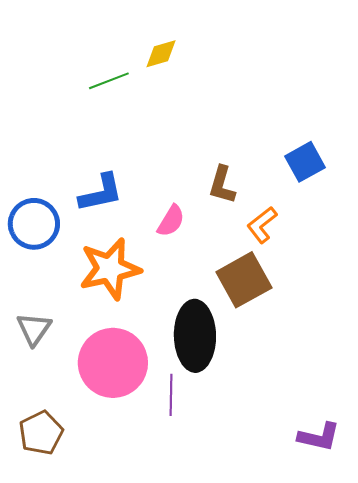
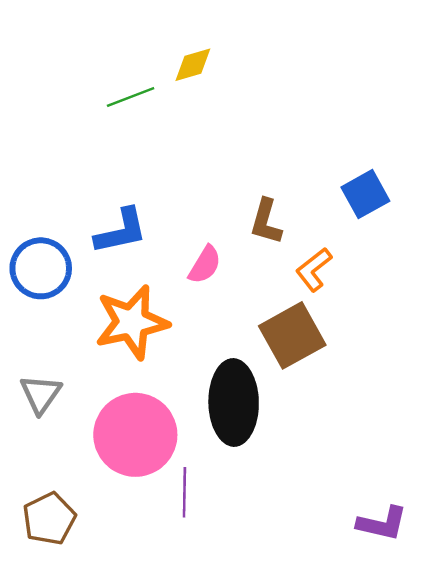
purple line: (171, 395) -> (184, 492), moved

